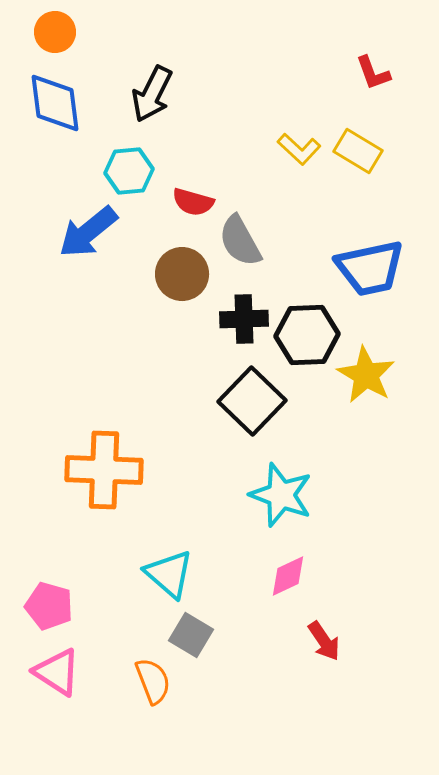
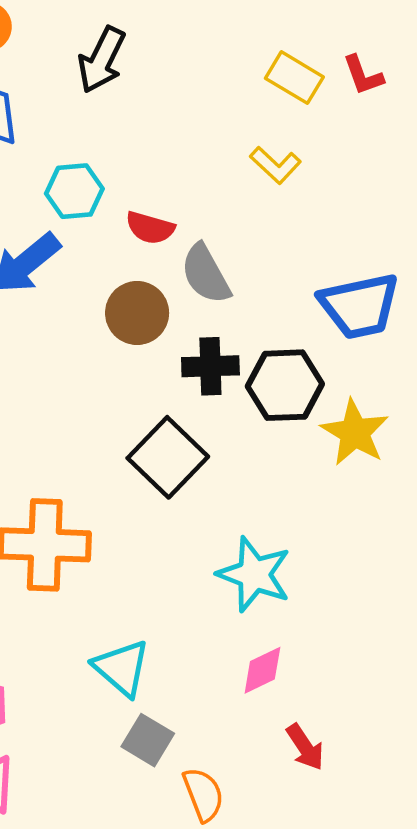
black arrow: (152, 94) -> (102, 60), moved
yellow rectangle: (358, 151) -> (294, 78), moved
black square: (252, 401) -> (168, 457), moved
orange semicircle: (153, 681) -> (203, 794), moved

